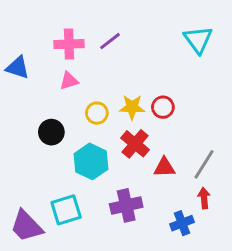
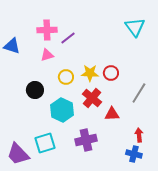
purple line: (110, 41) -> (68, 38), moved
gray line: (204, 164) -> (139, 93), moved
blue cross: (182, 223) -> (134, 154), moved, turned 35

